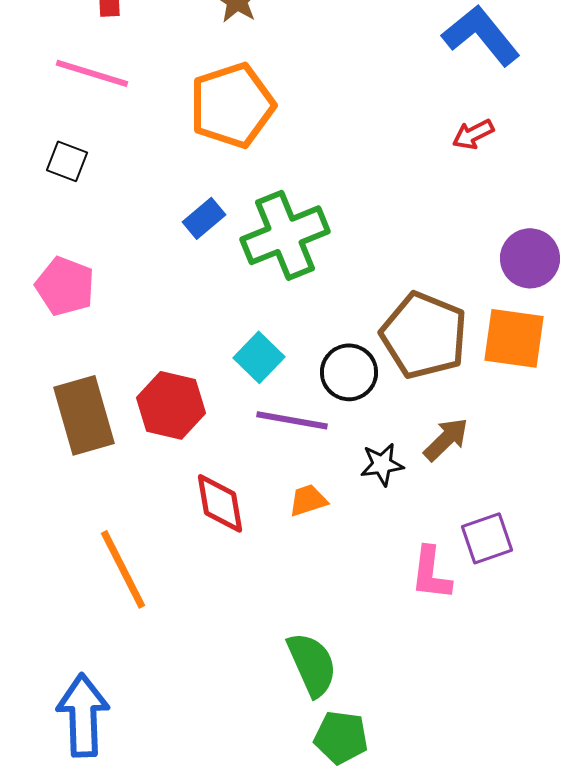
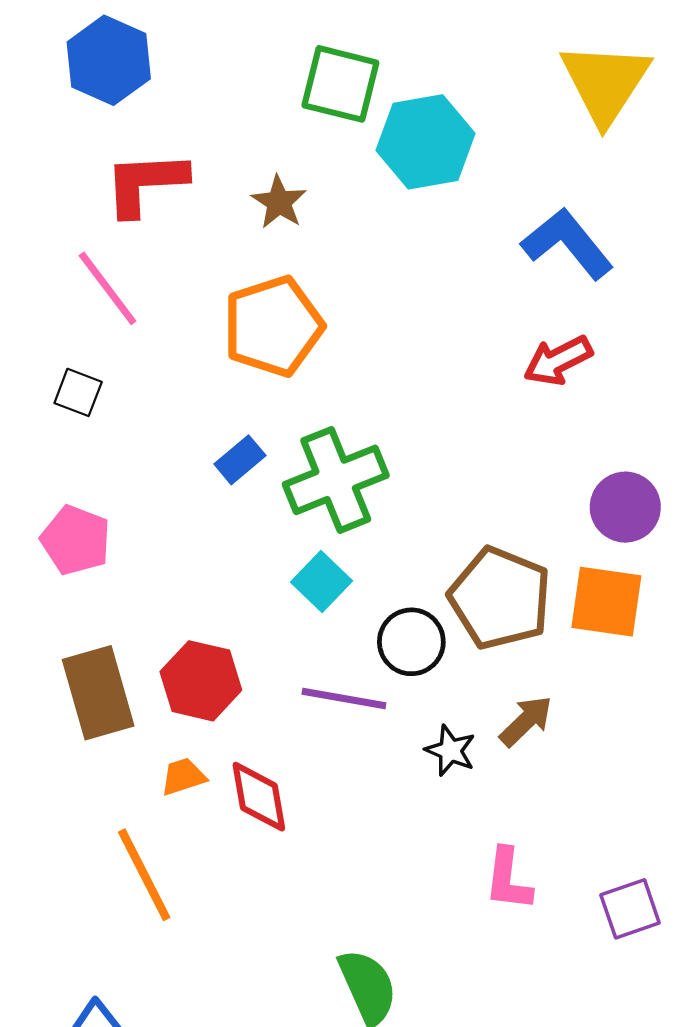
pink line: (92, 73) -> (108, 288), turned 36
red arrow: (473, 134) -> (558, 361), size x1.4
cyan square: (259, 357) -> (322, 582), moved
black star: (382, 464) -> (450, 751), turned 30
orange trapezoid: (308, 500) -> (183, 777), moved
purple square: (487, 538) -> (630, 909), moved

